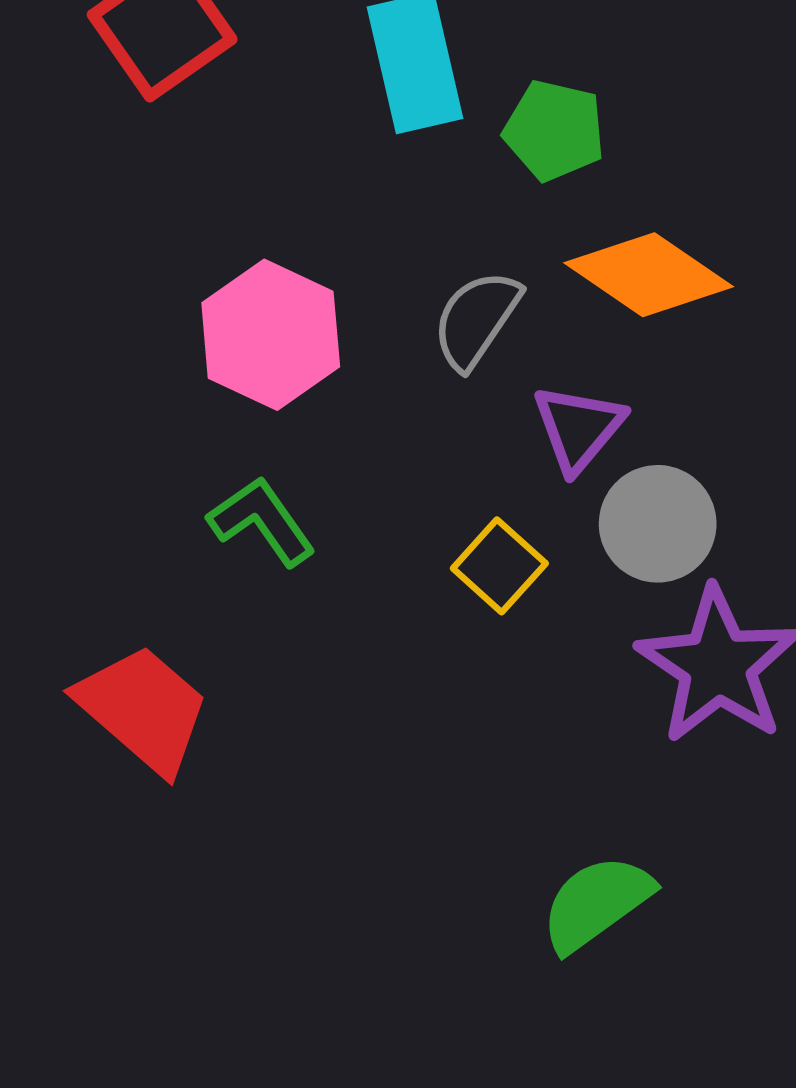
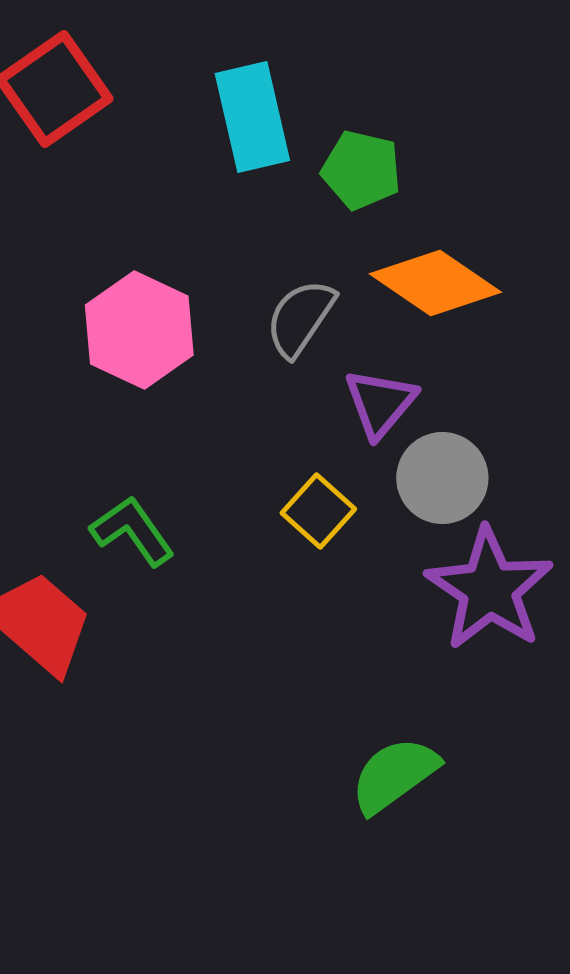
green L-shape: (262, 521) -> (132, 531), moved

